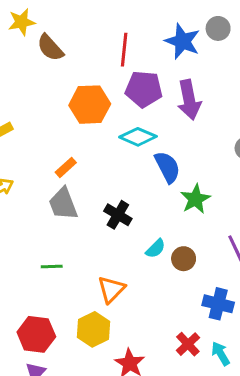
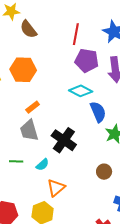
orange hexagon: (90, 105) -> (23, 70), moved
black cross: (118, 215) -> (64, 140), size x1.4
cyan semicircle: (156, 249) -> (42, 165), moved
green line: (52, 266) -> (16, 161), moved

